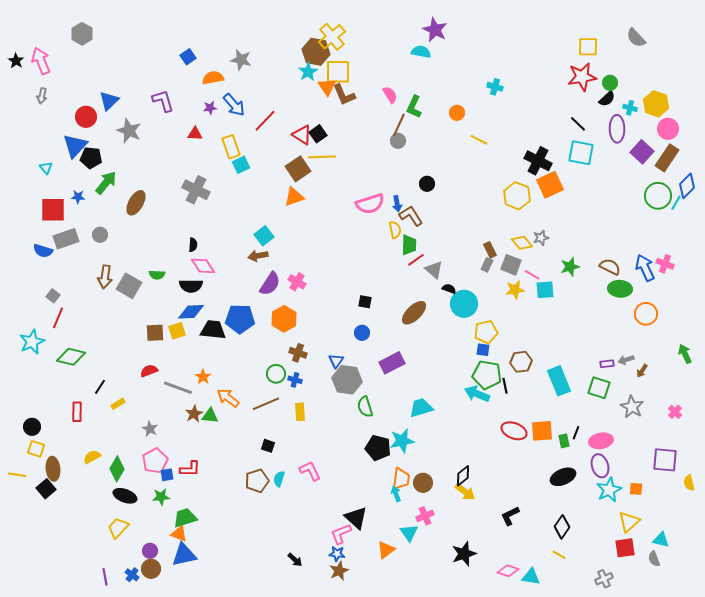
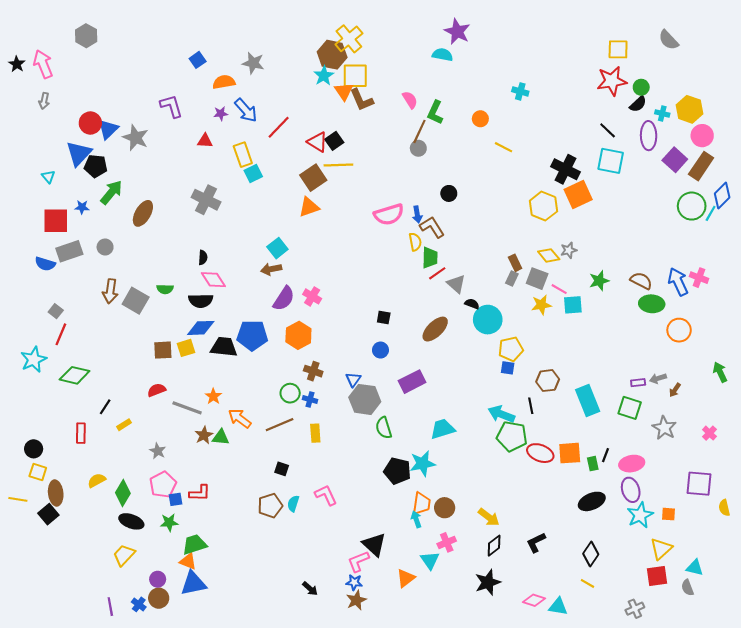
blue triangle: (109, 101) -> (108, 129), moved
green pentagon: (487, 375) -> (512, 436), moved
black diamond: (463, 476) -> (494, 546), moved

